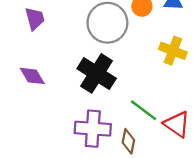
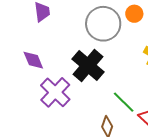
purple cross: (93, 129) -> (55, 92), moved, turned 32

